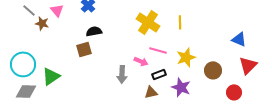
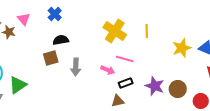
yellow star: (186, 57) -> (182, 48), moved
brown circle: (213, 70) -> (178, 89), moved
gray arrow: (122, 74) -> (76, 67), moved
purple star: (181, 87) -> (155, 86), moved

